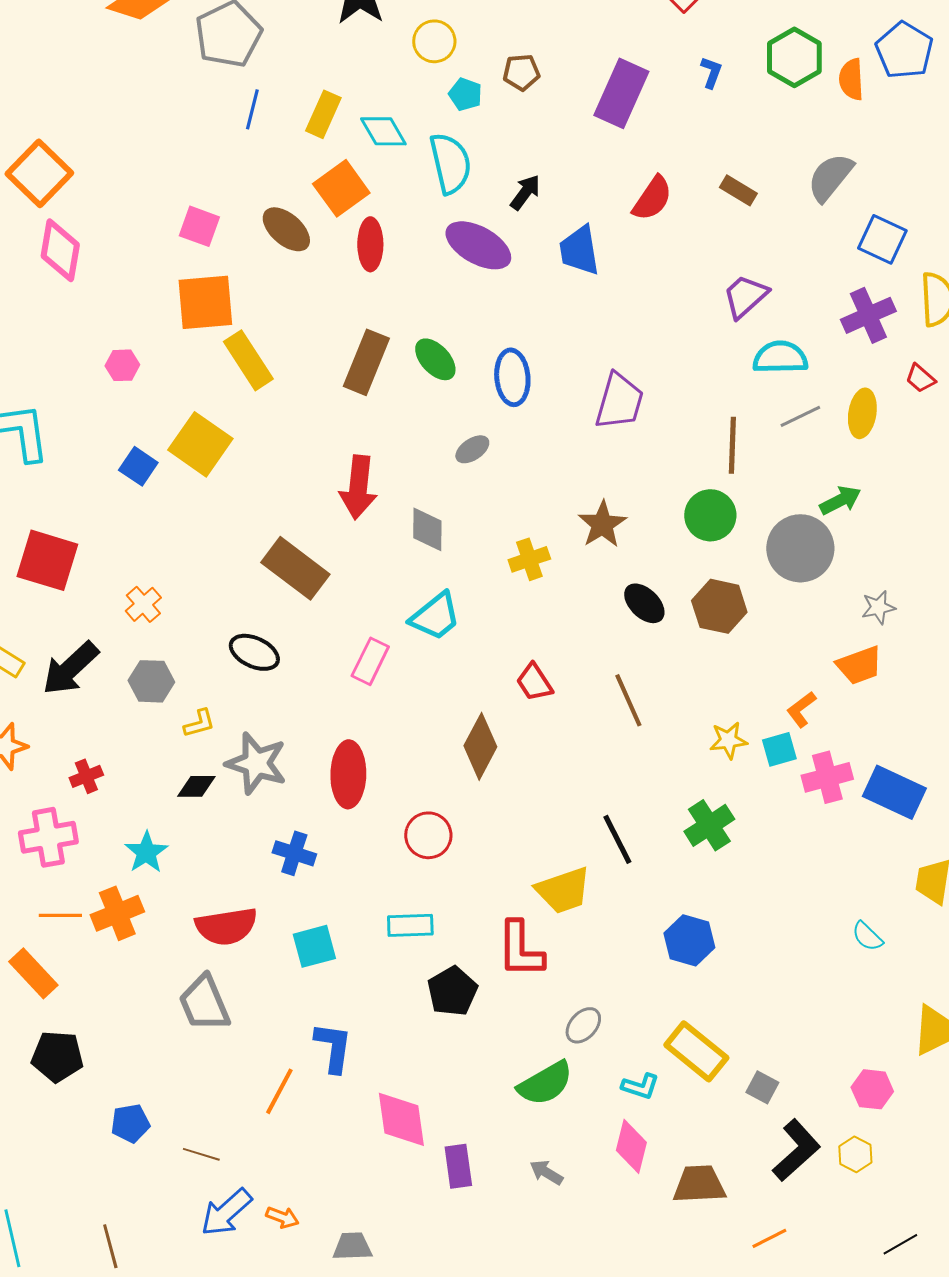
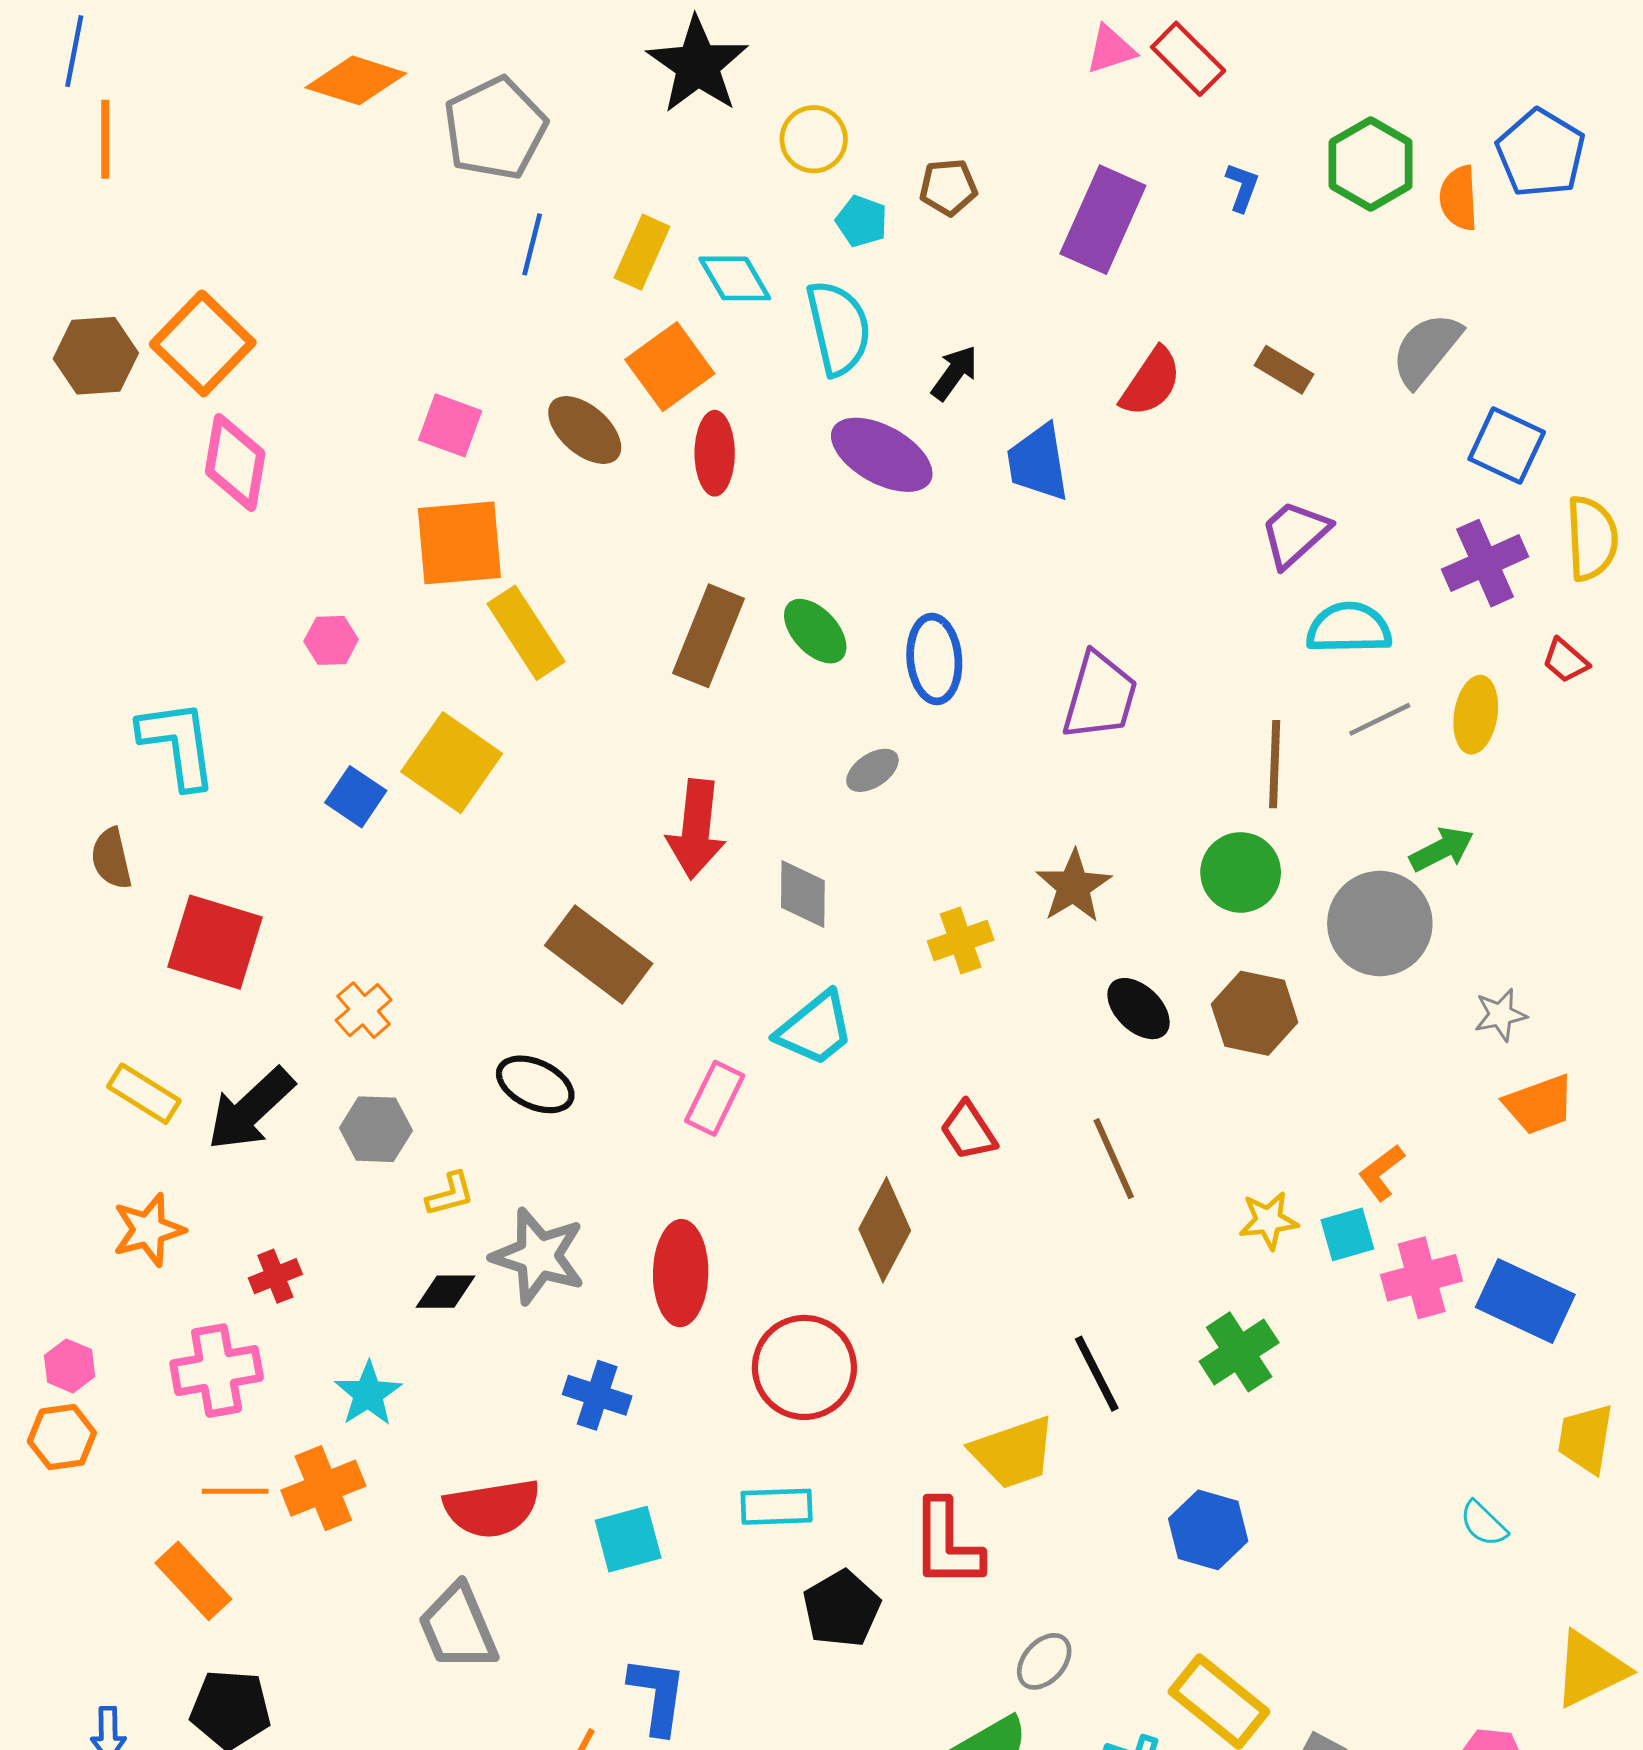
orange trapezoid: (859, 665) -> (1539, 1104), moved
red circle: (428, 835) -> (804, 1367), size x1.4

